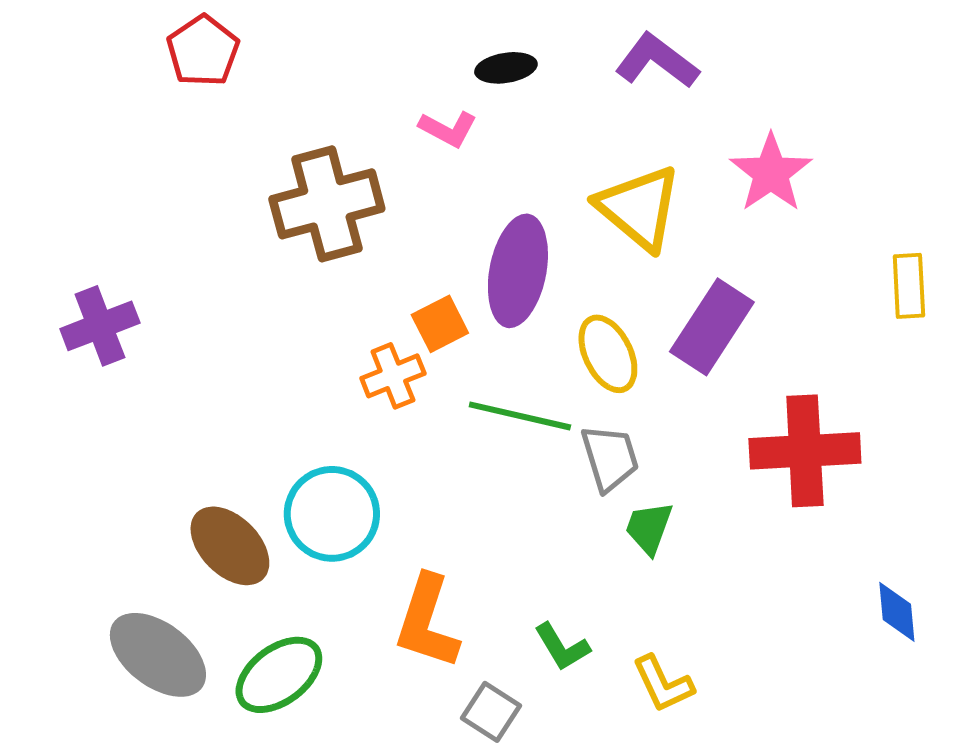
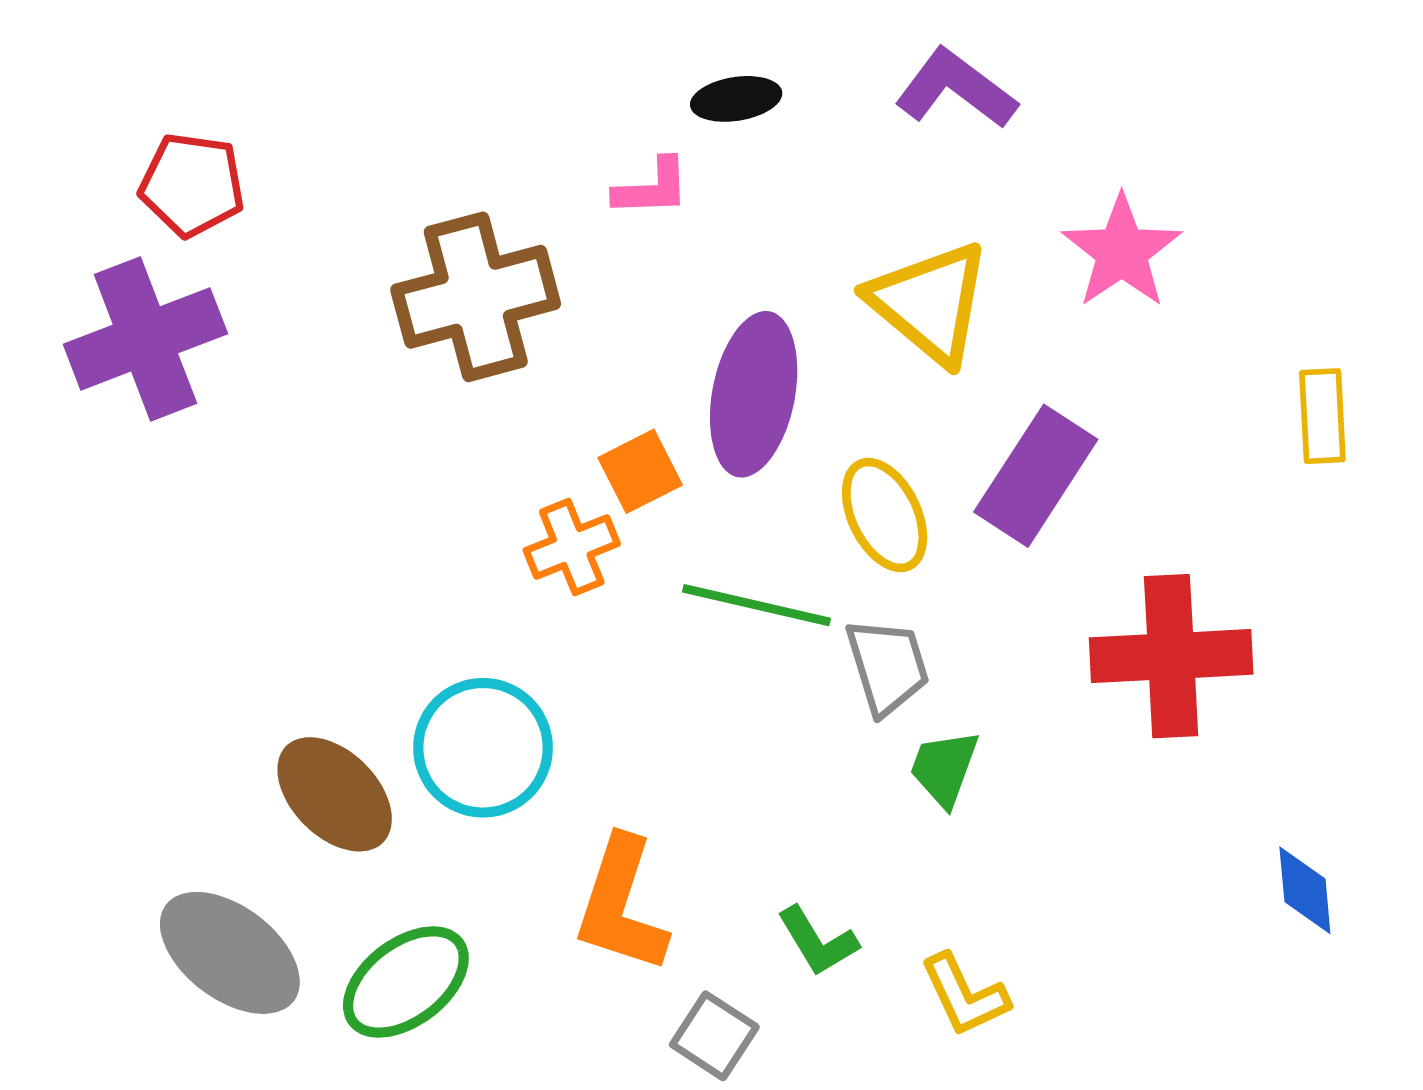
red pentagon: (203, 51) -> (192, 185), moved, turned -30
pink L-shape: (448, 129) -> (652, 188), turned -30
purple cross: (100, 326) -> (145, 339), moved, size x1.4

